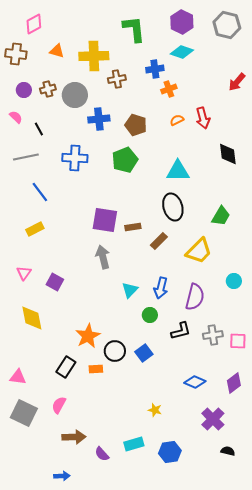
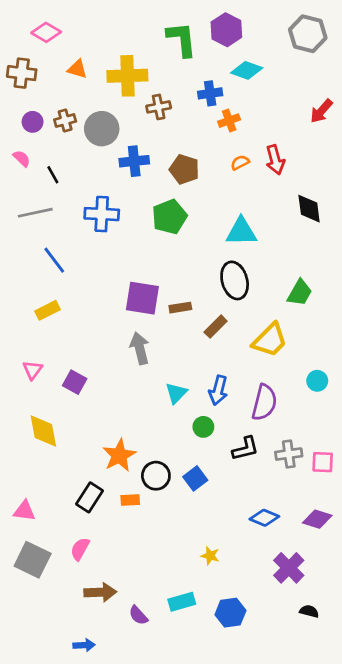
purple hexagon: (182, 22) -> (226, 30), moved
pink diamond: (34, 24) -> (46, 32), turned 60
purple diamond: (234, 383) -> (317, 519), turned 55

